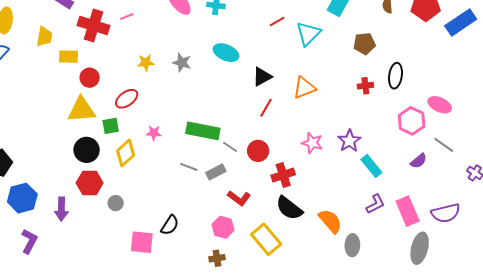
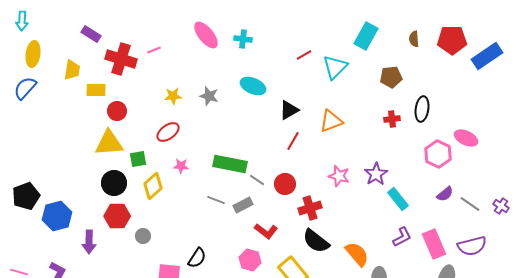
red ellipse: (127, 99) -> (168, 132), moved
gray line: (444, 145) -> (470, 204), moved
blue hexagon: (22, 198) -> (57, 216), moved

